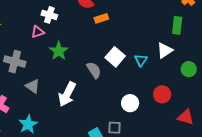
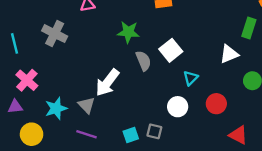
green star: (59, 51) -> (128, 32), moved, turned 30
cyan triangle: (141, 60) -> (191, 78), moved
gray triangle: (33, 86) -> (87, 105), moved

